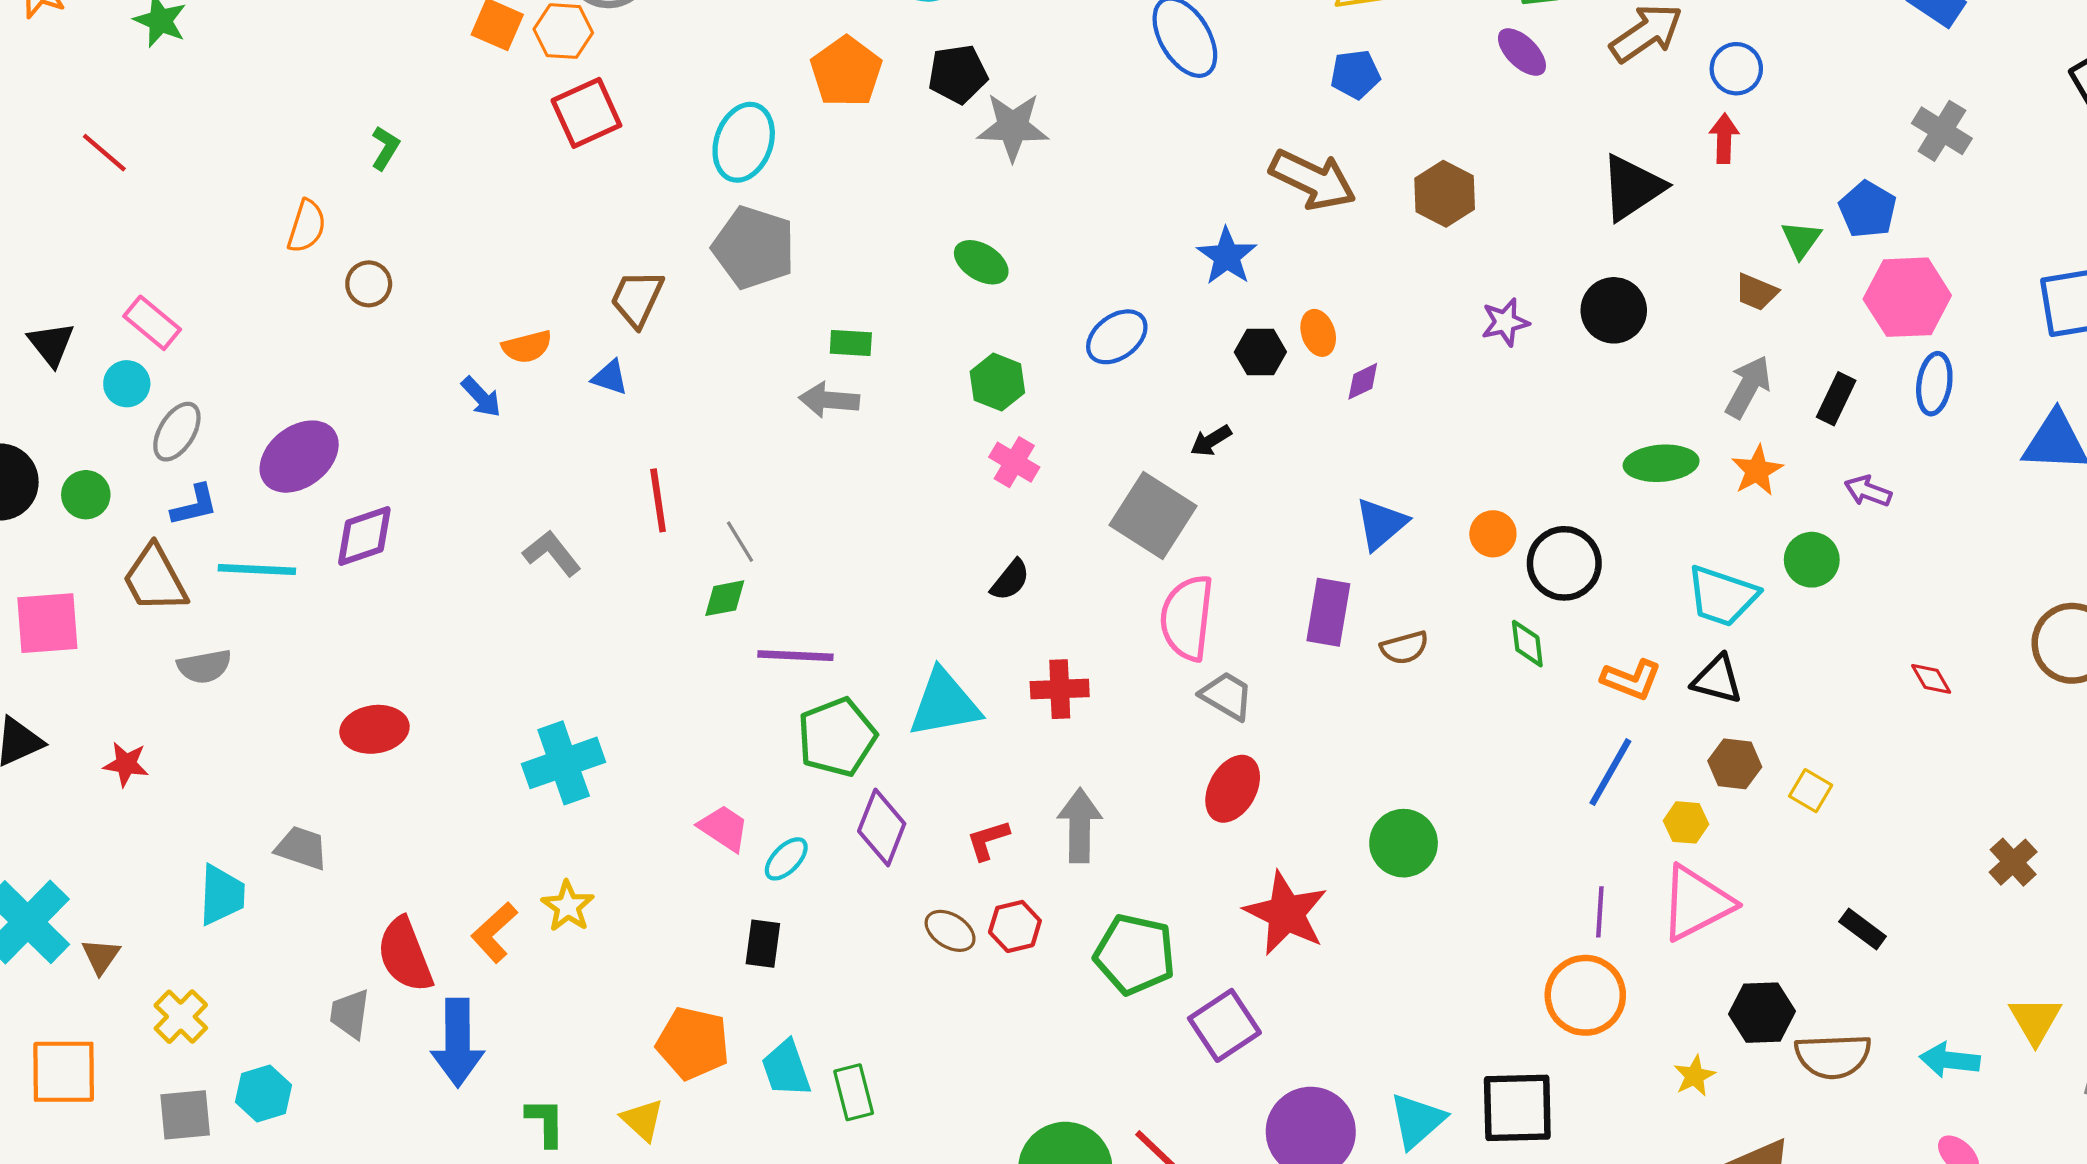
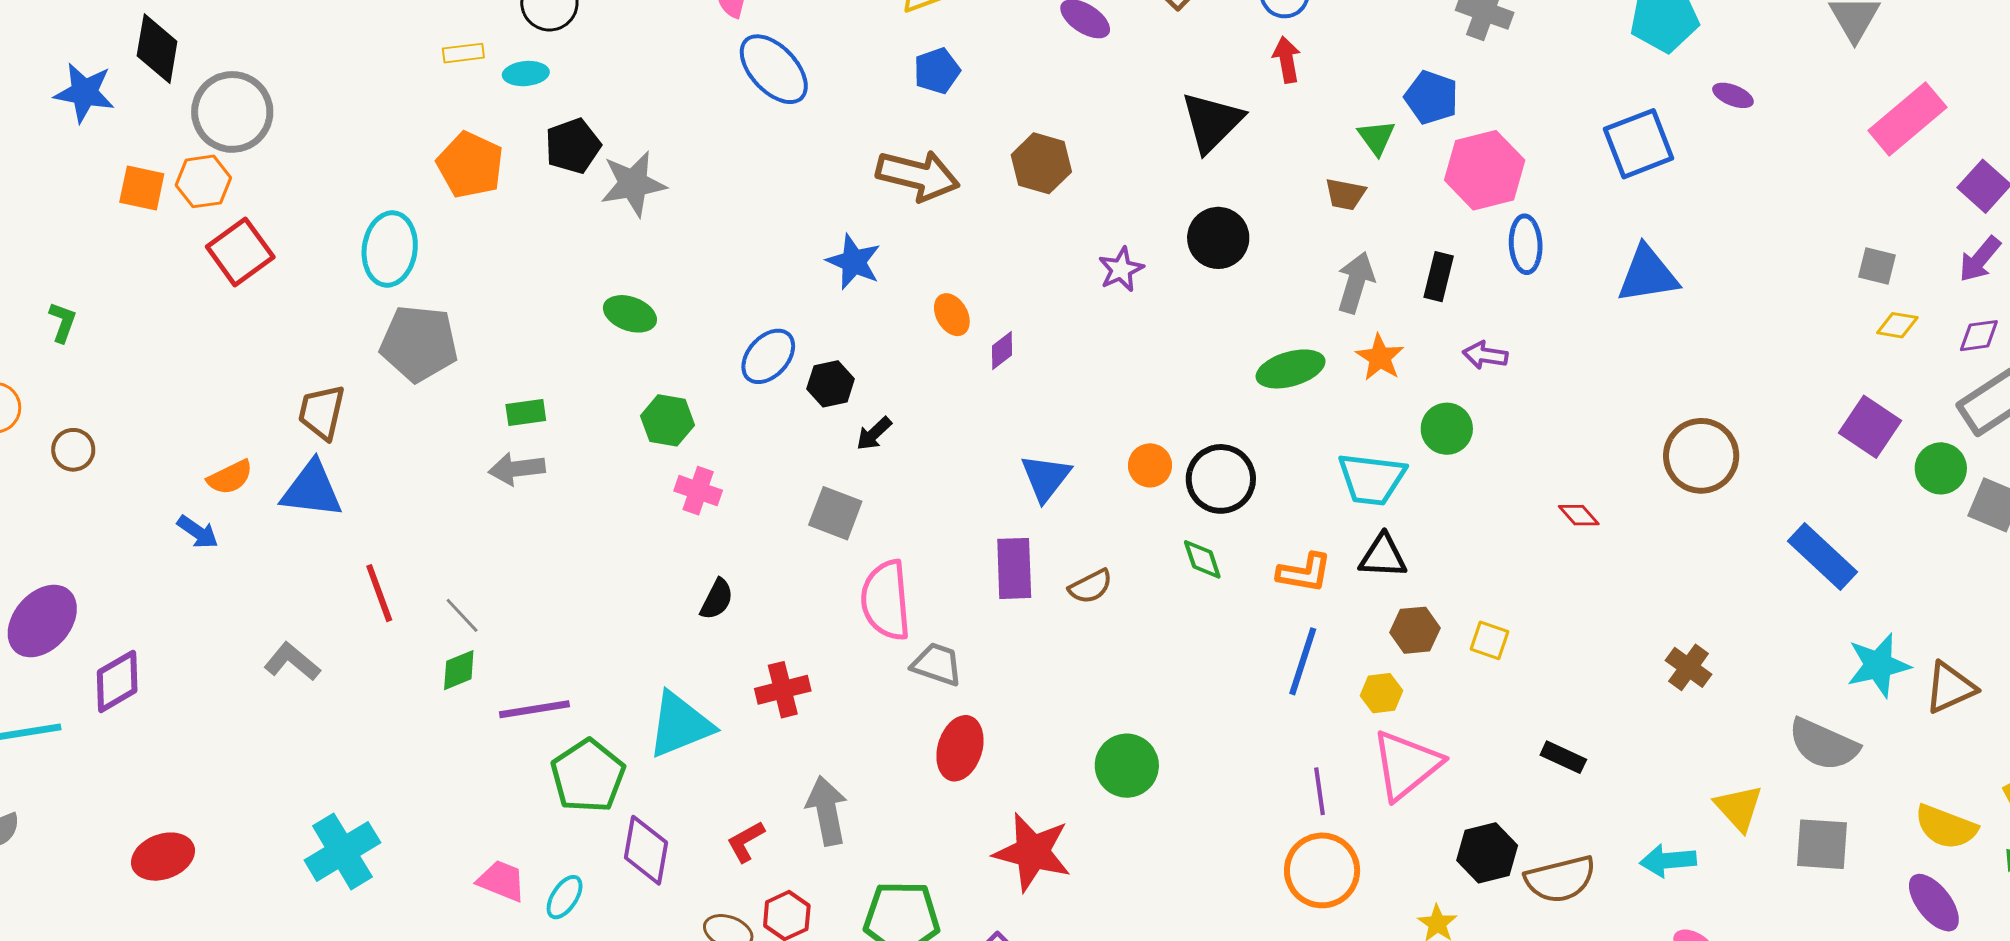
black hexagon: (1260, 352) -> (831, 384), moved
blue triangle: (610, 377) -> (312, 490), size x1.8
gray square: (1153, 516) -> (835, 513), size x0.7

